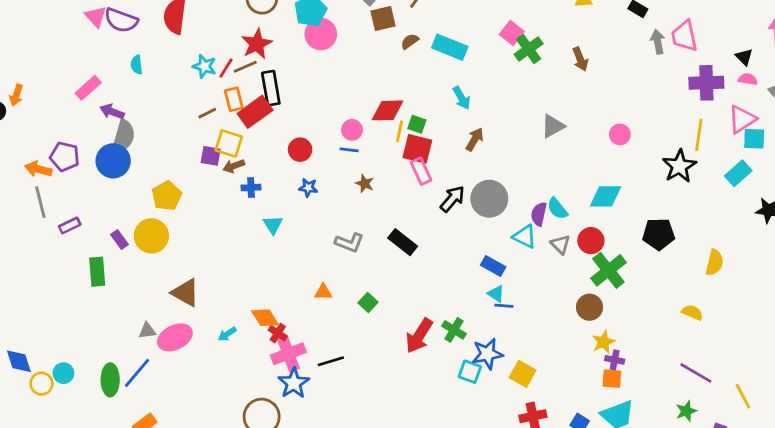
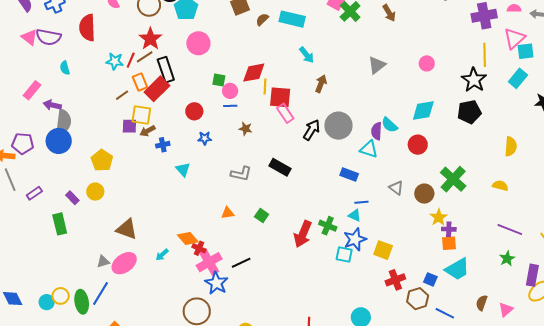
pink circle: (321, 34) -> (198, 43), moved
green square: (417, 124) -> (219, 80), moved
black pentagon: (659, 234) -> (469, 112), moved
yellow circle: (151, 236) -> (95, 192), size x0.7
gray triangle: (560, 244) -> (396, 188), moved
green cross: (608, 270) -> (453, 179), moved
cyan triangle: (496, 294) -> (355, 215), moved
yellow circle: (41, 384) -> (61, 296), moved

